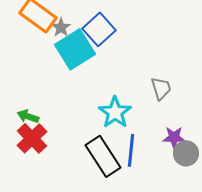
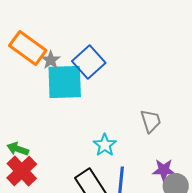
cyan square: (75, 49) -> (65, 82), turned 30
cyan star: (115, 112) -> (105, 145), size x0.7

